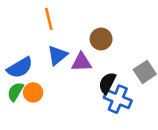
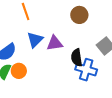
brown circle: (101, 39) -> (79, 15), moved
black semicircle: (107, 83) -> (77, 58), turned -30

